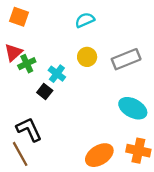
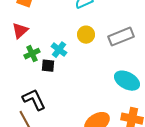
green cross: (27, 64) -> (32, 54), moved
black square: (45, 91) -> (48, 66), turned -32

